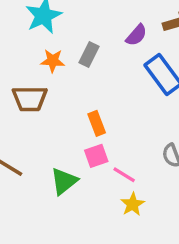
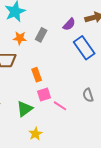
orange rectangle: (97, 123) -> (37, 75), moved
yellow star: (133, 204) -> (35, 134), moved

